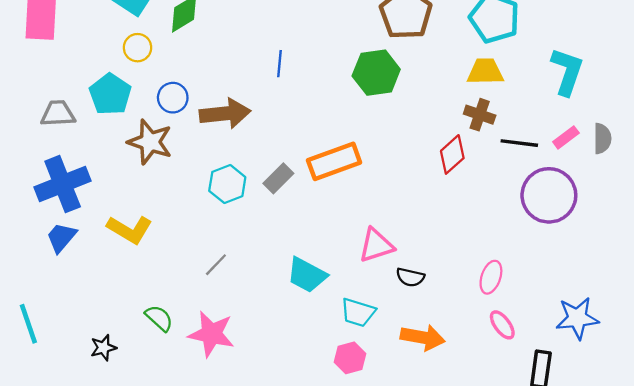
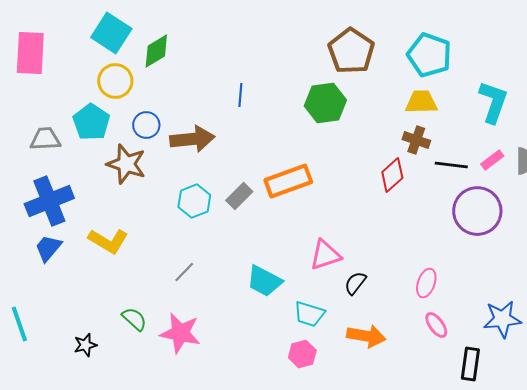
yellow circle: (138, 48) -> (115, 81), size x1.4
black semicircle: (410, 277) -> (355, 283), turned 115

